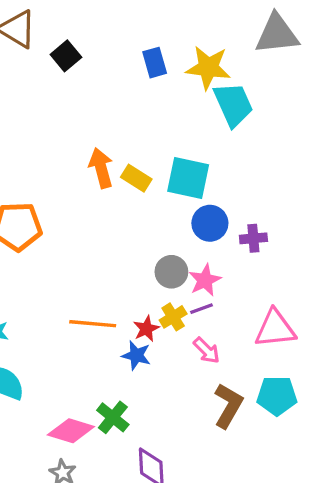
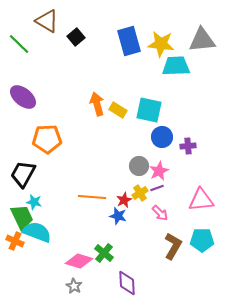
gray triangle: (277, 34) -> (202, 40), moved
blue rectangle: (155, 63) -> (129, 41), size x1.6
cyan trapezoid: (233, 104) -> (176, 66), turned -68

